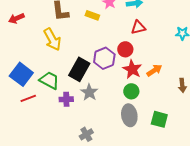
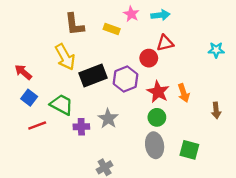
red arrow: (16, 18) -> (23, 72), moved, turned 63
red circle: (125, 49) -> (149, 58), moved
black rectangle: (79, 69) -> (93, 76), moved, turned 40
orange arrow: (154, 70) -> (184, 93), turned 105
blue square: (21, 74) -> (29, 98), size x0.6

